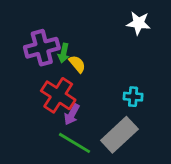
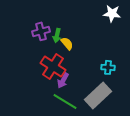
purple cross: (42, 48) -> (41, 31), size x0.7

